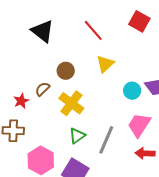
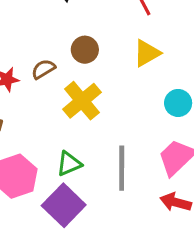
green triangle: (77, 136) -> (69, 164), moved
gray line: (106, 140) -> (122, 168), turned -36

